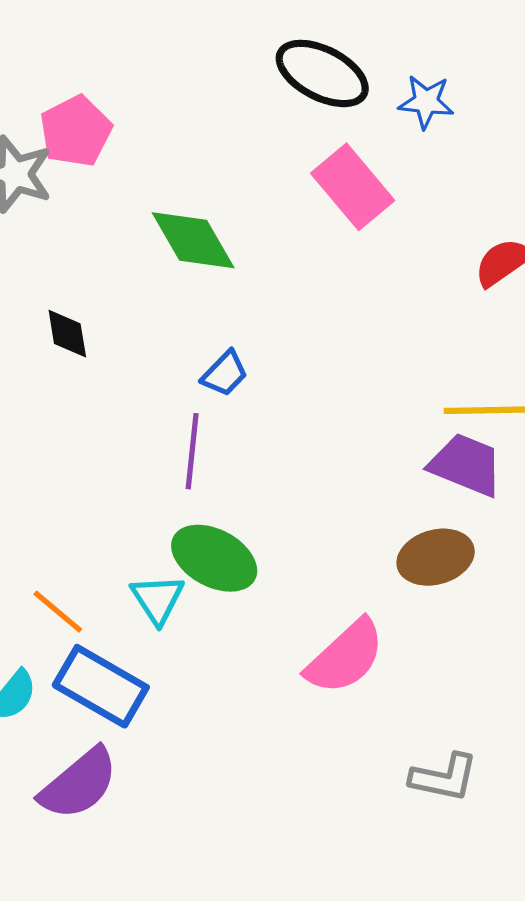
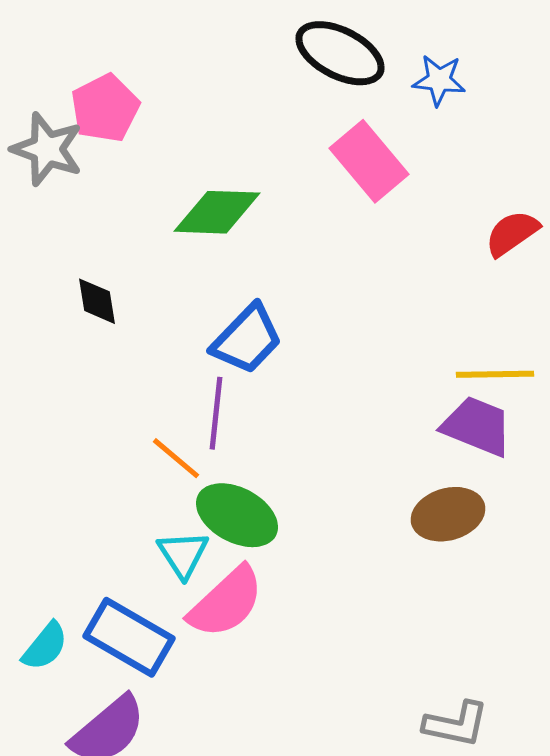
green diamond: (193, 240) -> (217, 212), turned -58
blue trapezoid: (225, 374) -> (247, 339), size x1.6
orange line: (58, 612) -> (176, 458), moved
pink semicircle: (345, 657) -> (226, 602), moved

